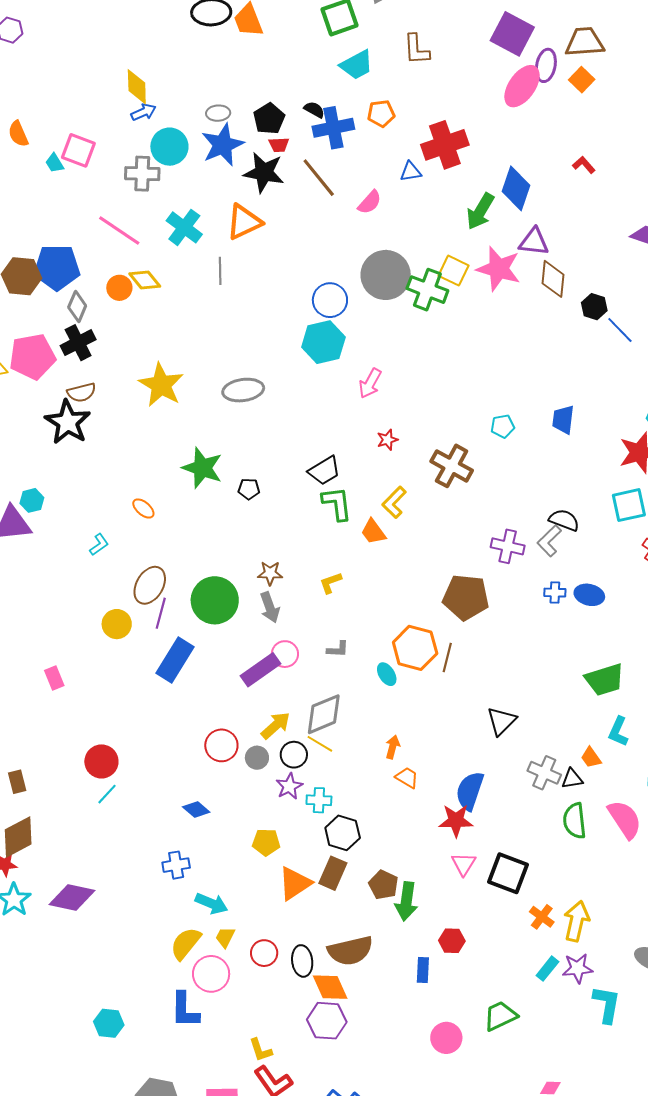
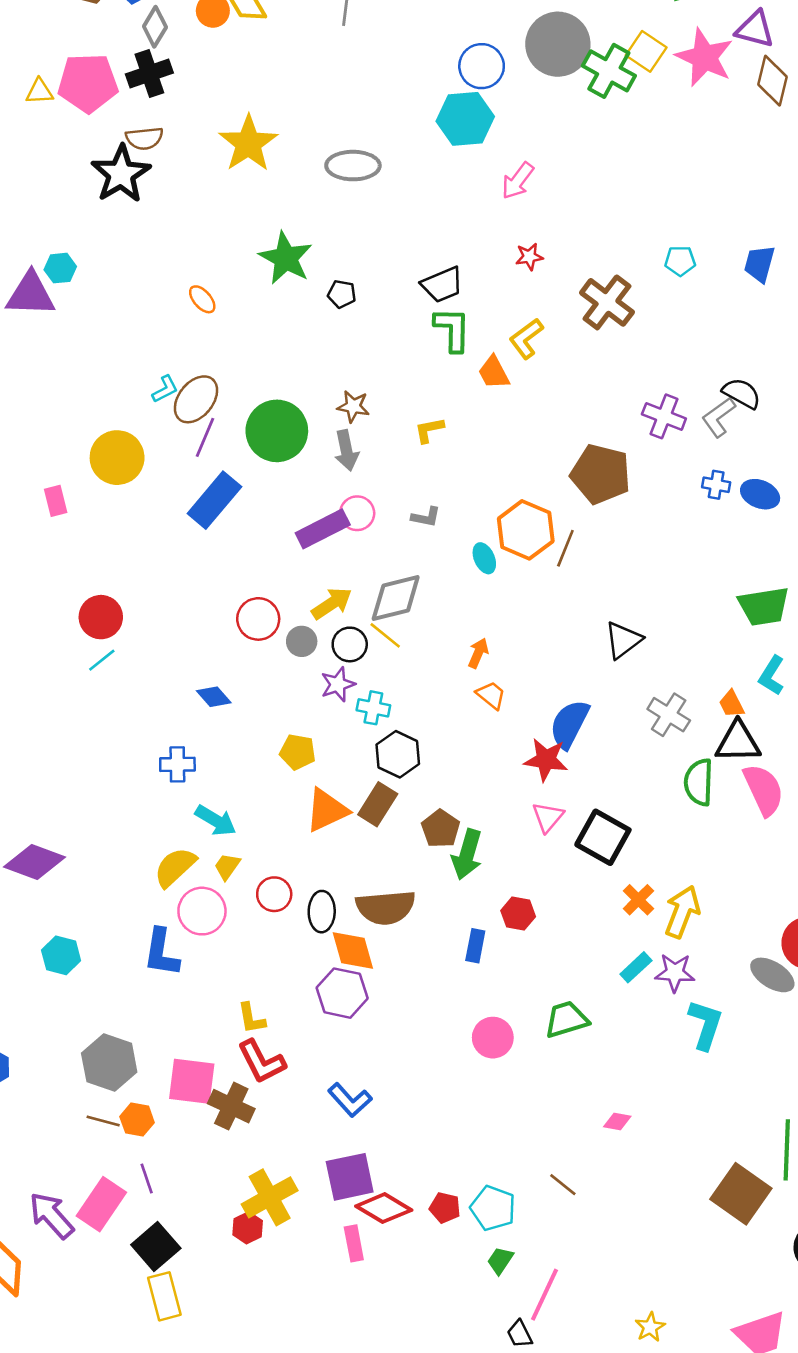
cyan L-shape: (99, 544) -> (165, 389), moved
yellow circle: (117, 624) -> (117, 458), moved, size x1.4
black triangle: (572, 779) -> (738, 742), moved, size x1.6
purple diamond: (72, 897) -> (35, 862), moved

